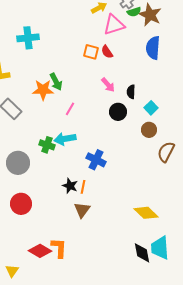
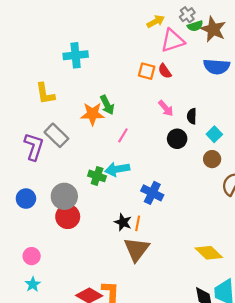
blue semicircle: (153, 48) -> (217, 67), turned -90
red circle: (21, 204) -> (68, 217), moved
brown triangle: (82, 210) -> (136, 249), size x1.4

